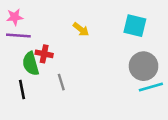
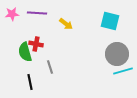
purple line: (18, 35) -> (37, 13), moved
black line: (22, 89) -> (30, 82), moved

